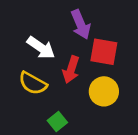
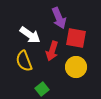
yellow semicircle: (33, 83) -> (24, 61), turned 40

